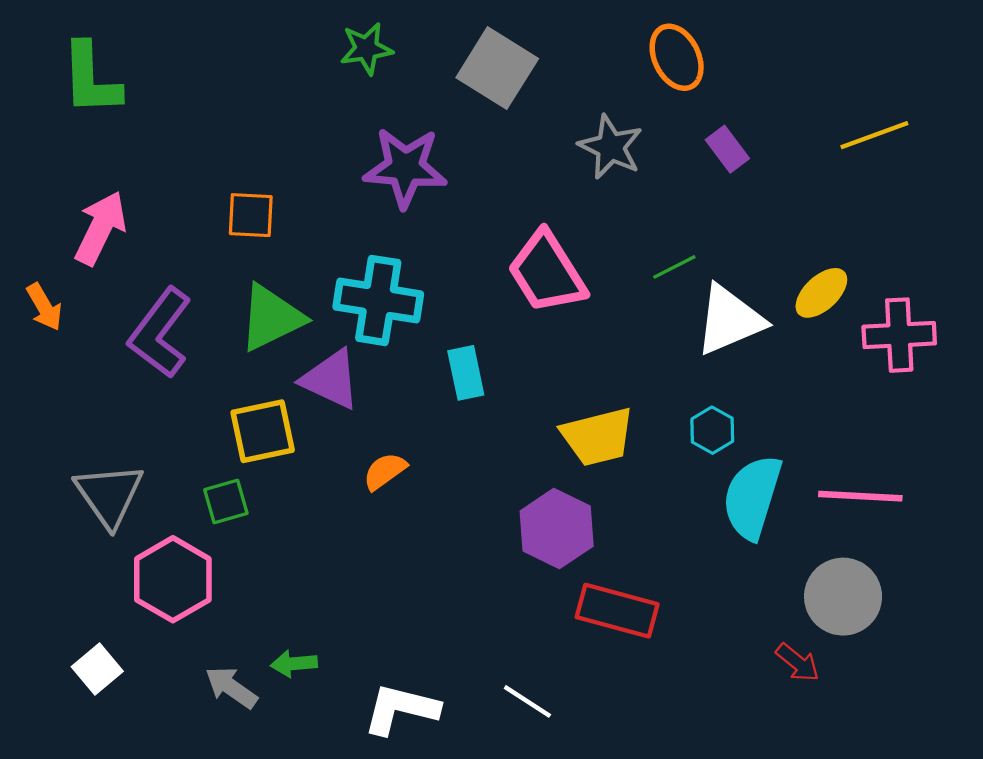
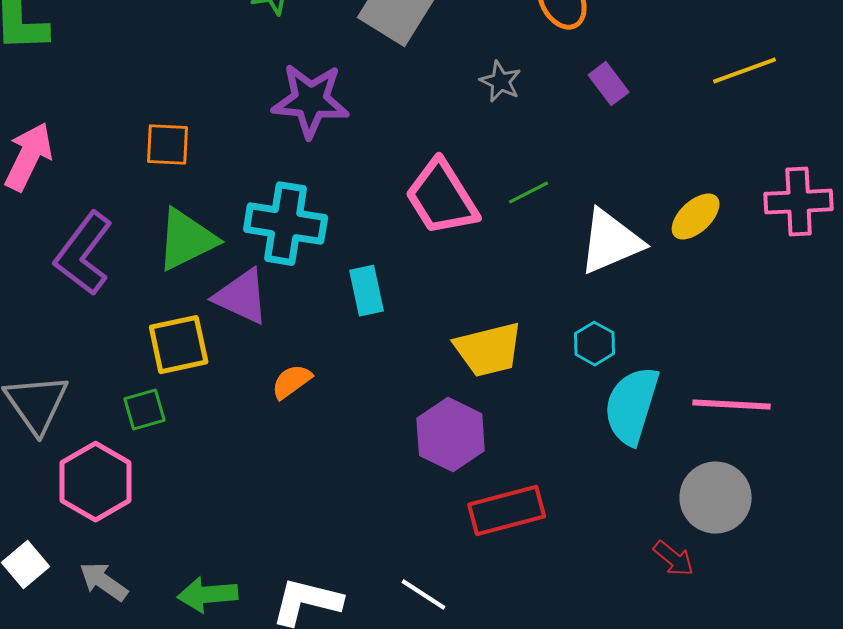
gray star: (611, 147) -> (501, 82), size x0.7
green line: (674, 267) -> (529, 193), moved
pink cross: (899, 335) -> (799, 202), moved
red rectangle: (617, 611) -> (507, 511), turned -30
green arrow: (294, 664) -> (208, 595), moved, size x1.4
gray arrow: (231, 687) -> (104, 582), moved

